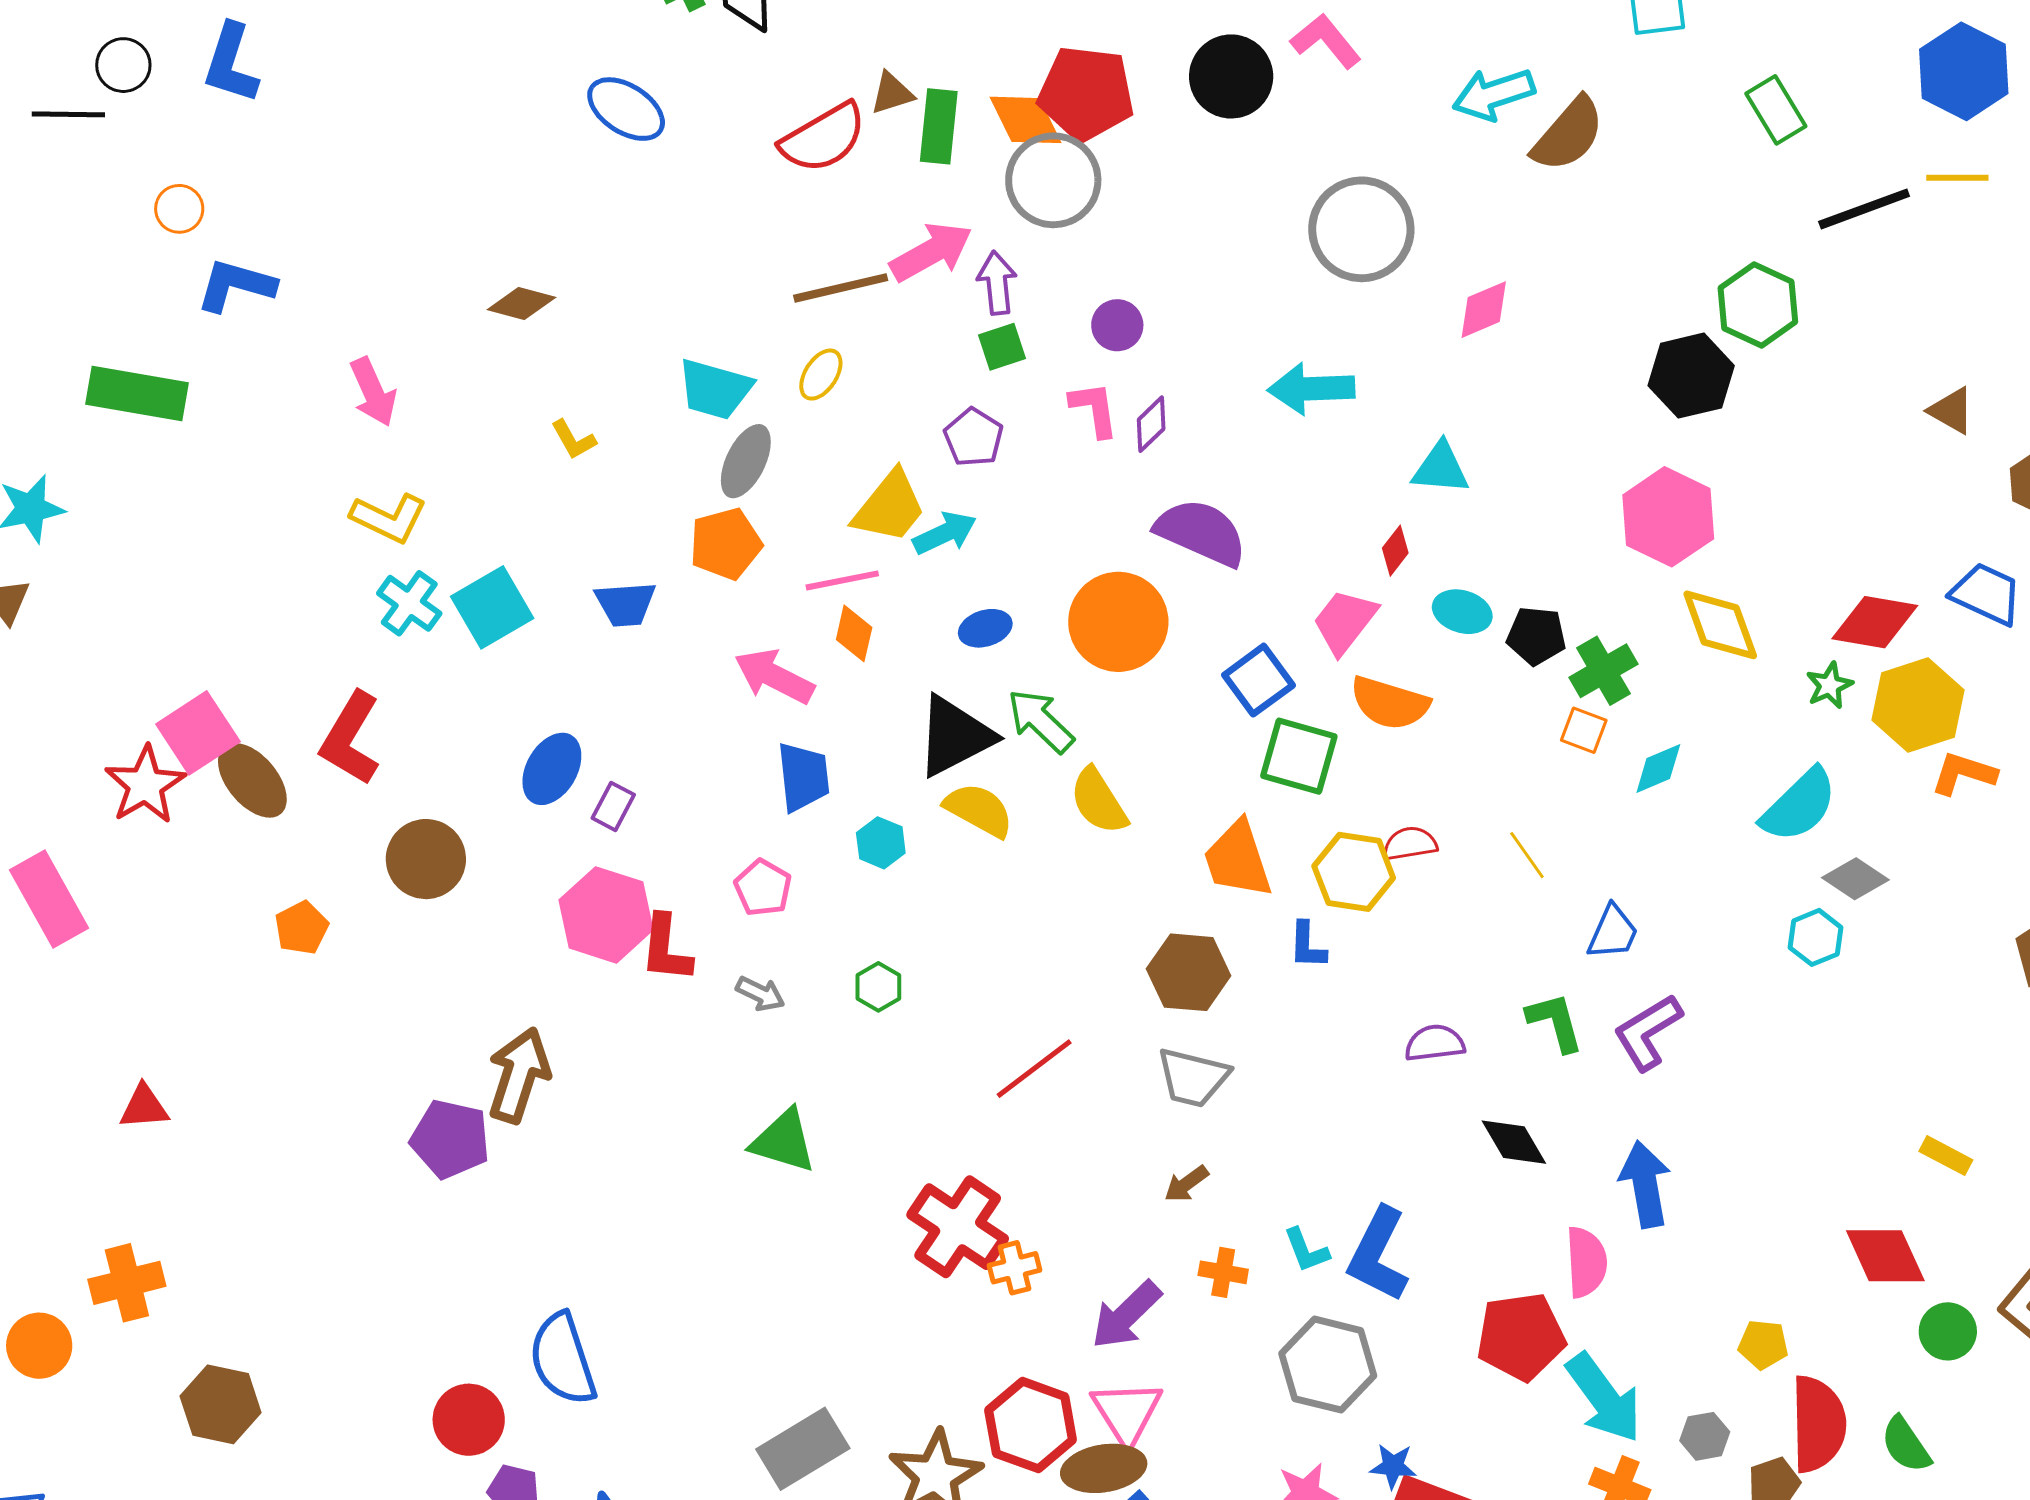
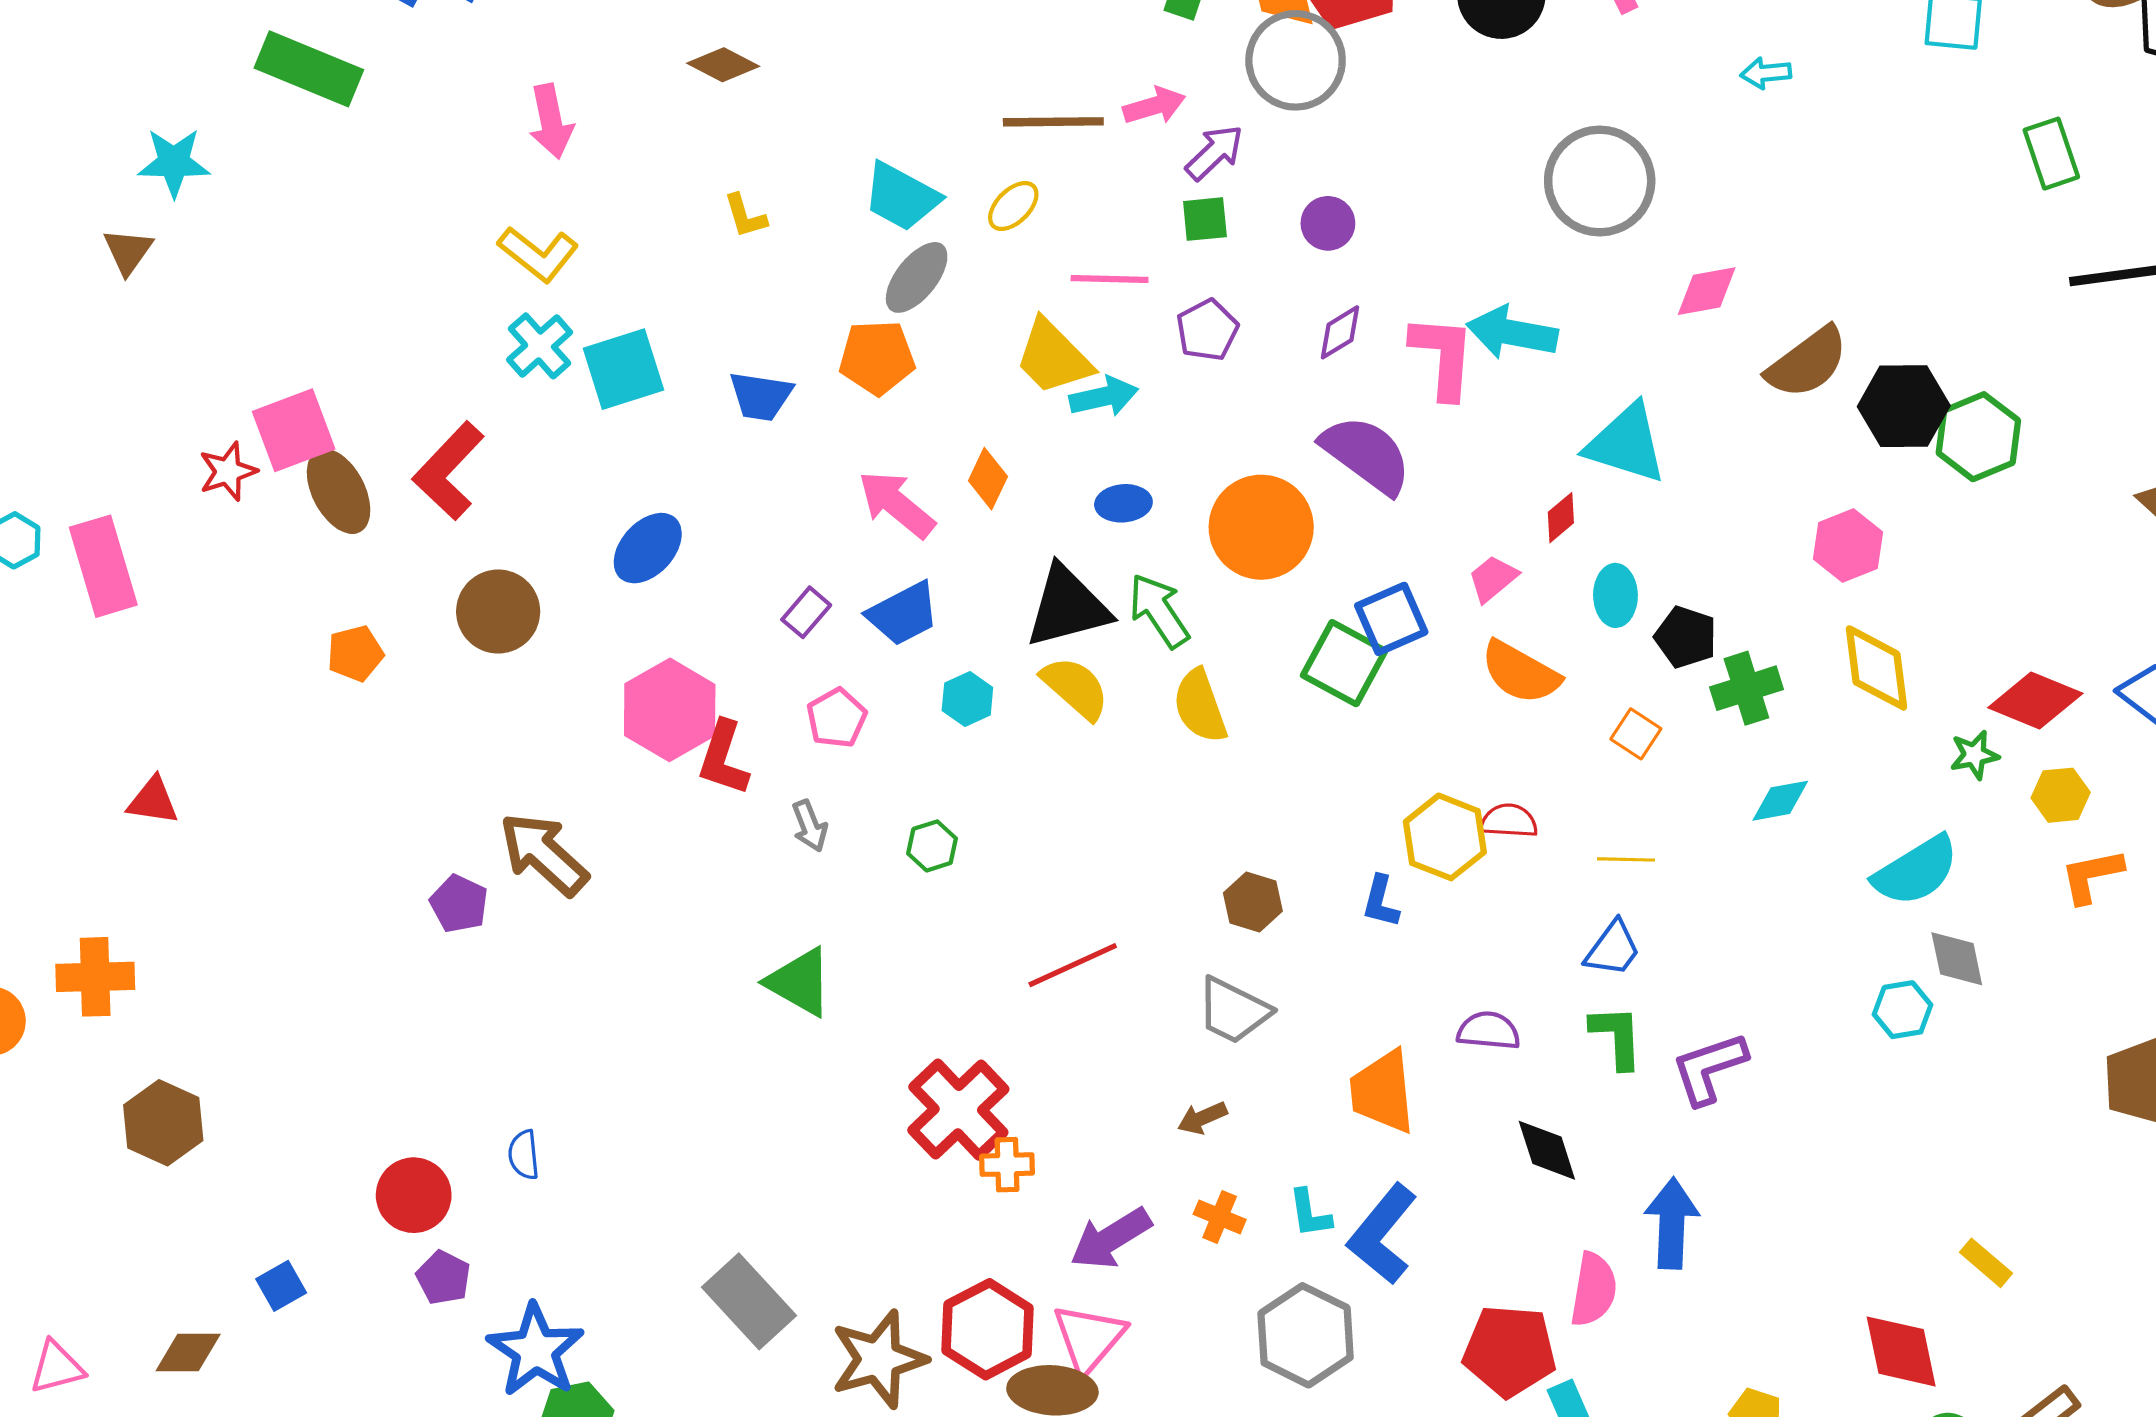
cyan arrow: (1494, 94) -> (1766, 73), size x0.6
brown semicircle: (1568, 134) -> (1807, 363), moved
pink arrow: (931, 252) -> (1154, 106), size x0.7
purple arrow: (997, 283) -> (1215, 153), turned 40
green hexagon: (1758, 305) -> (1978, 437), moved
pink L-shape: (1094, 409) -> (1443, 357), moved, size x1.4
purple pentagon: (974, 437) -> (1207, 330), moved
cyan triangle: (1441, 468) -> (1626, 444), size x1.4
yellow trapezoid: (890, 507) -> (1053, 357), turned 84
pink hexagon: (1668, 517) -> (1848, 546), size x0.7
pink line: (842, 580) -> (1110, 279), moved
cyan ellipse: (1462, 612) -> (1615, 595), turned 60
pink trapezoid: (1345, 621) -> (1493, 578), size x0.7
yellow hexagon: (1918, 705) -> (2061, 795), size x0.6
orange square: (1584, 730) -> (1636, 734), moved
green square: (1299, 756) -> (1344, 663), moved
orange L-shape: (1964, 773) -> (2092, 876), turned -42
blue trapezoid: (803, 777) -> (903, 614), turned 56
red star: (145, 785) -> (228, 471), size x0.7
purple rectangle: (613, 806) -> (806, 612), moved
yellow line: (1527, 855) -> (1626, 859), turned -66
orange trapezoid: (1238, 859) -> (1383, 1092), moved
gray diamond: (1855, 879) -> (1957, 959), turned 32
blue trapezoid: (1613, 932) -> (1613, 949), moved
brown hexagon: (1189, 972) -> (1253, 902), size x0.7
gray arrow: (760, 994) -> (810, 826), turned 30
brown arrow: (519, 1075) -> (544, 854), turned -78
purple pentagon: (450, 1139) -> (459, 904), size x0.7
blue semicircle: (563, 1359) -> (524, 1155), size x0.5
gray rectangle: (803, 1449) -> (749, 1301), turned 66

